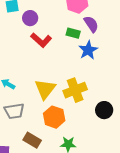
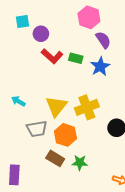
green rectangle: (73, 33) -> (76, 58), moved
gray trapezoid: (14, 111) -> (37, 129), moved
brown rectangle: (32, 140) -> (55, 158), moved

